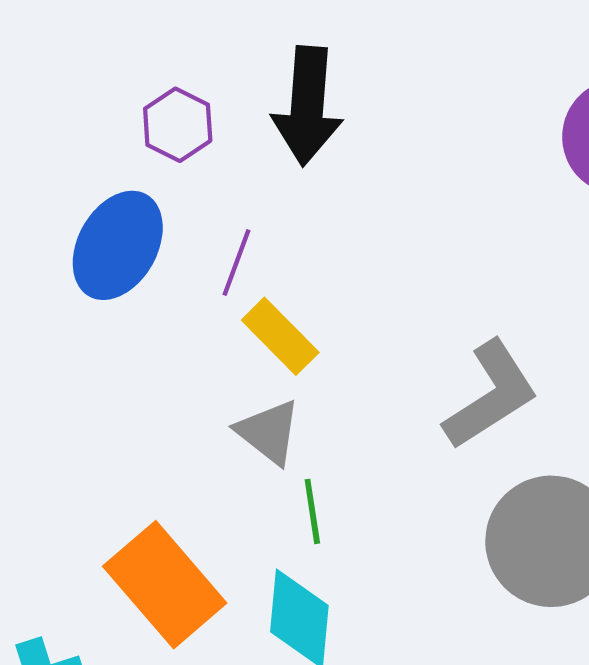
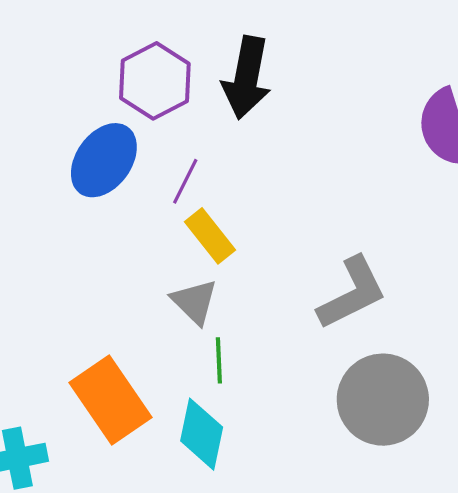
purple hexagon: (178, 125) -> (155, 81), size x1.5

